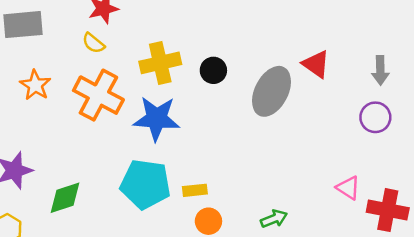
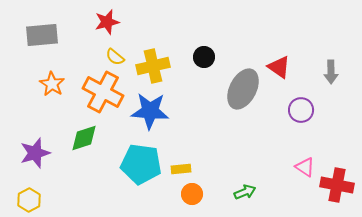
yellow semicircle: (93, 43) -> (115, 57), moved
black circle: (213, 70) -> (204, 57), moved
purple circle: (375, 117) -> (301, 110), moved
green diamond: (65, 198) -> (84, 138), moved

